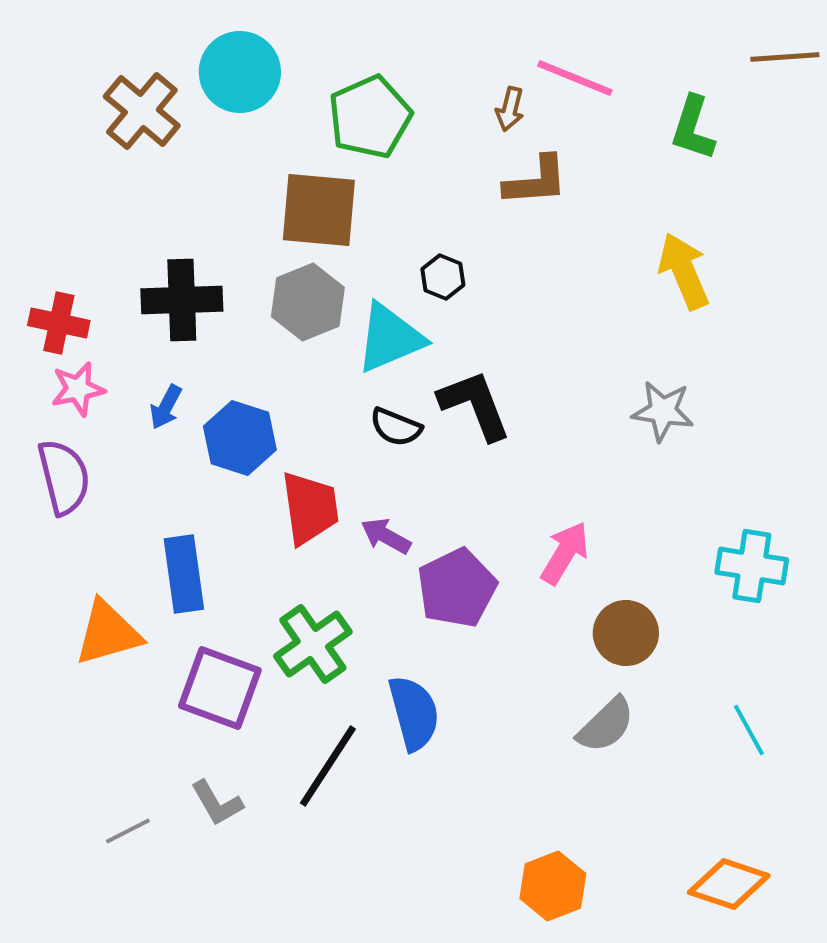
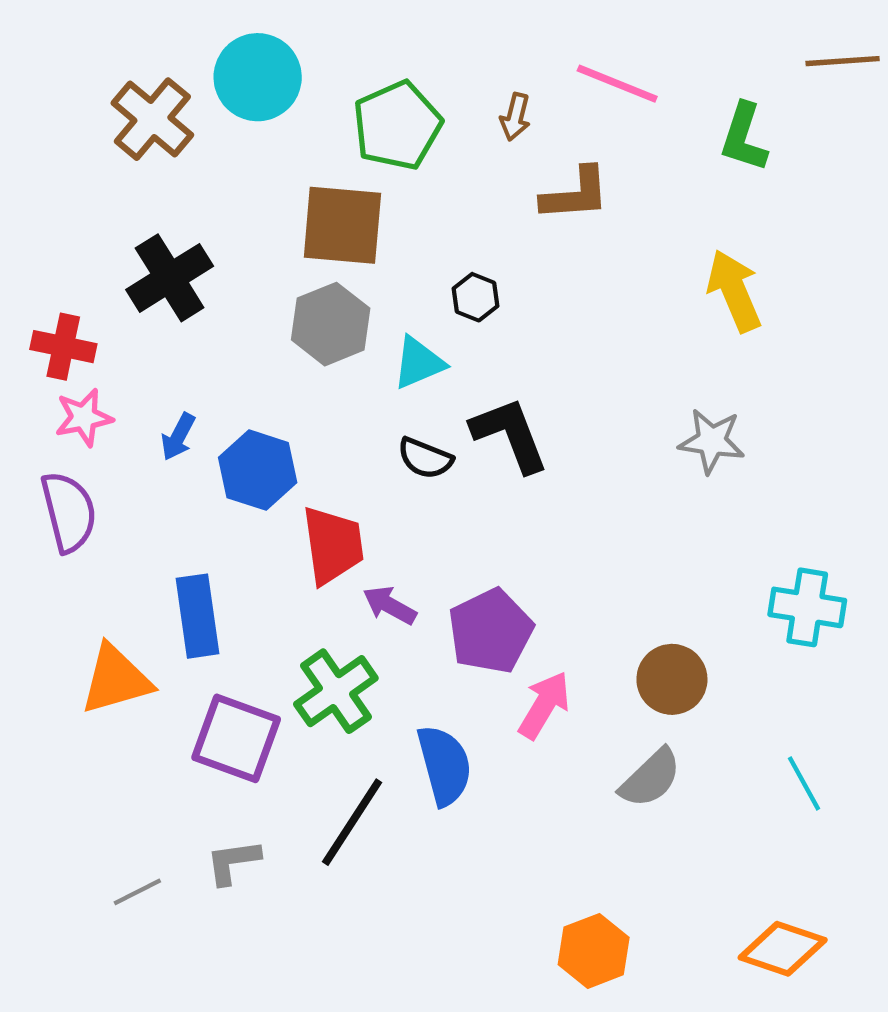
brown arrow: (510, 109) -> (515, 117), moved
black cross: (182, 300) -> (170, 278), moved, turned -30
cyan triangle: (390, 338) -> (419, 363), size x0.7
purple arrow: (386, 536) -> (390, 605), moved
pink arrow: (565, 553) -> (544, 705), moved
gray L-shape: (217, 803) -> (233, 862), turned 112

